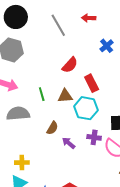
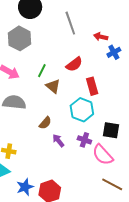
red arrow: (89, 18) -> (101, 37), moved
green line: (42, 94) -> (42, 71), moved, turned 32
brown triangle: (65, 96) -> (53, 86), moved, turned 35

